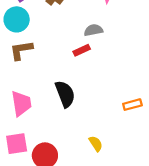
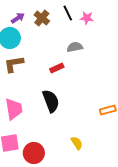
red rectangle: (82, 50) -> (57, 68), moved

